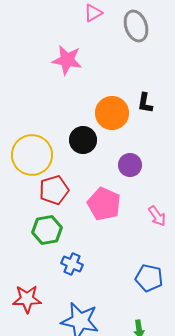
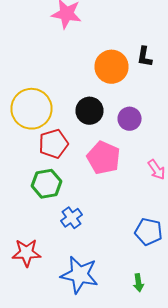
black circle: (83, 140) -> (90, 111), moved
blue cross: (72, 264) -> (72, 218), turned 30

